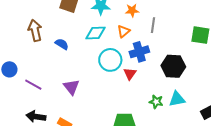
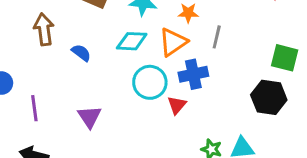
orange triangle: (124, 31) -> (173, 42), size x1.5
black hexagon: (173, 66) -> (269, 97), moved
purple line: (33, 85) -> (34, 108), turned 48

